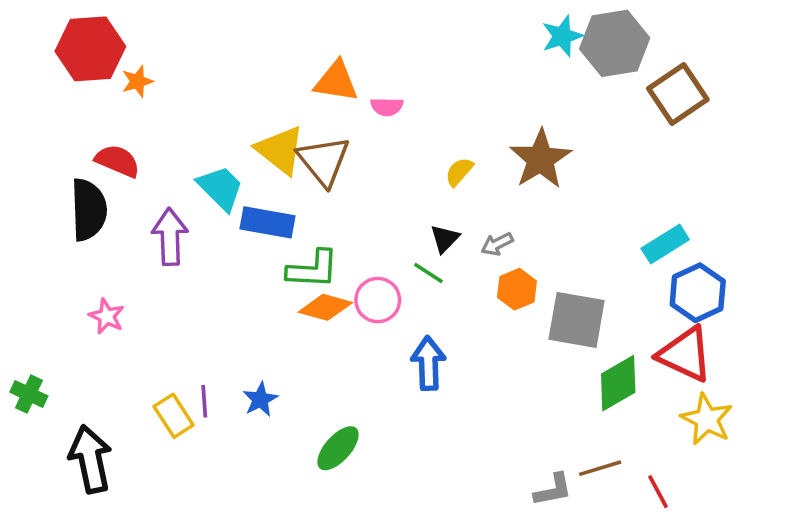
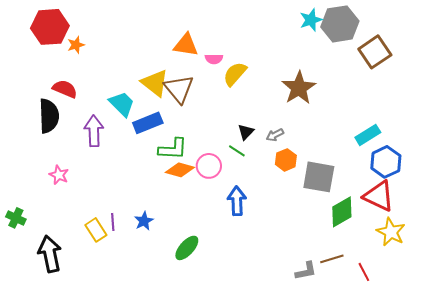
yellow semicircle: (459, 172) -> (235, 74), moved, size x1.5
blue rectangle: (268, 222) -> (148, 123), turned -32

